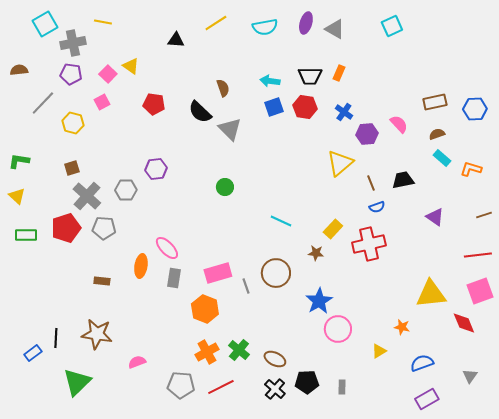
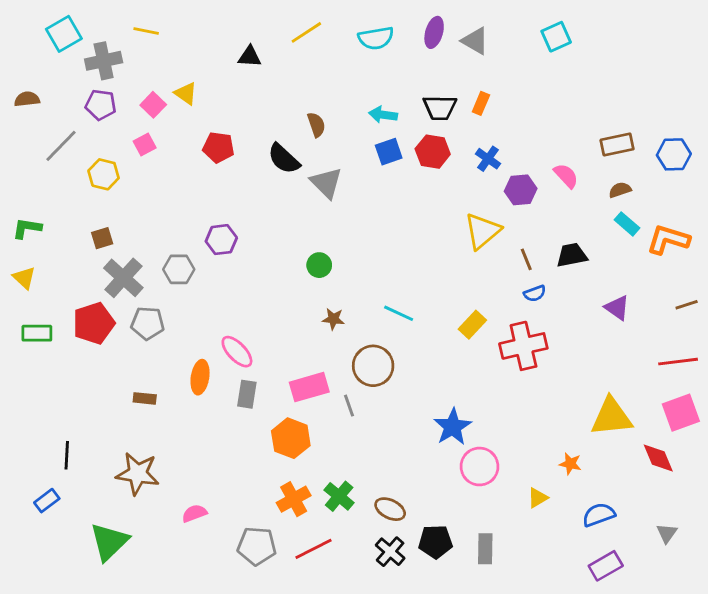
orange L-shape: (471, 169) -> (668, 240), size x1.4
brown star: (316, 253) -> (333, 319), moved
brown circle: (276, 273) -> (373, 366), moved
black line: (56, 338) -> (67, 455), moved
gray rectangle: (342, 387) -> (485, 549), size x1.5

